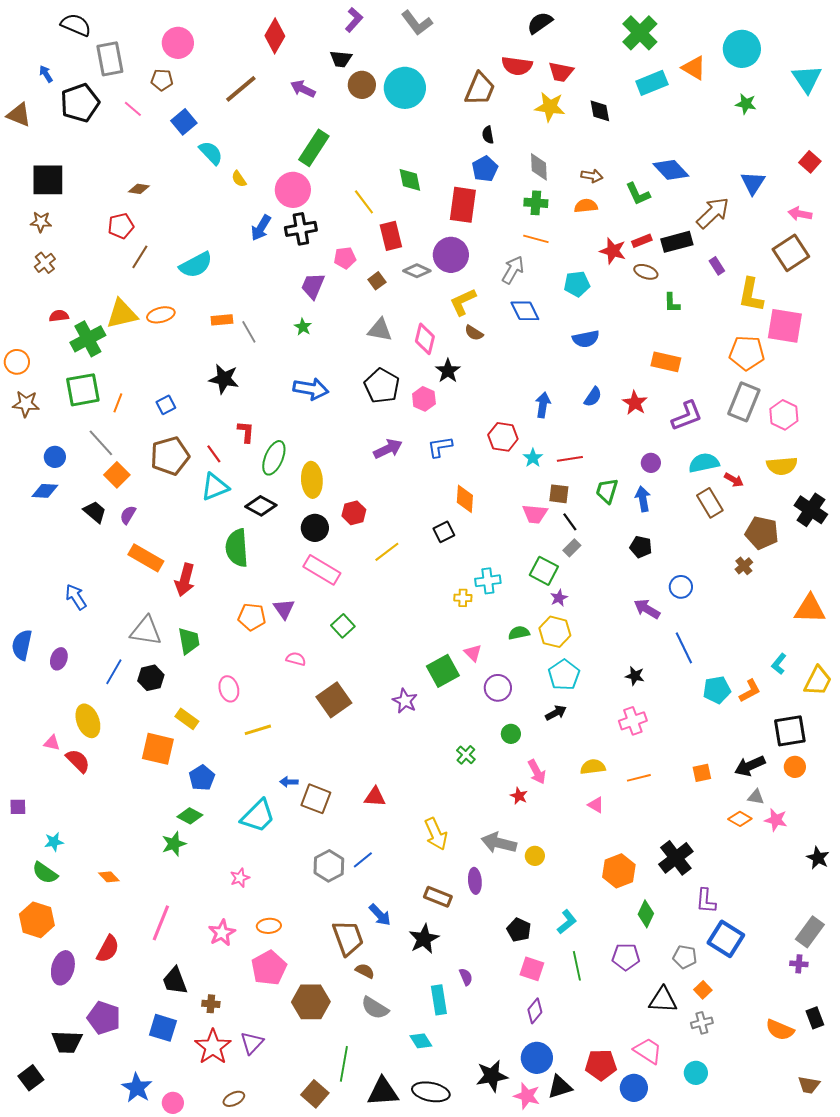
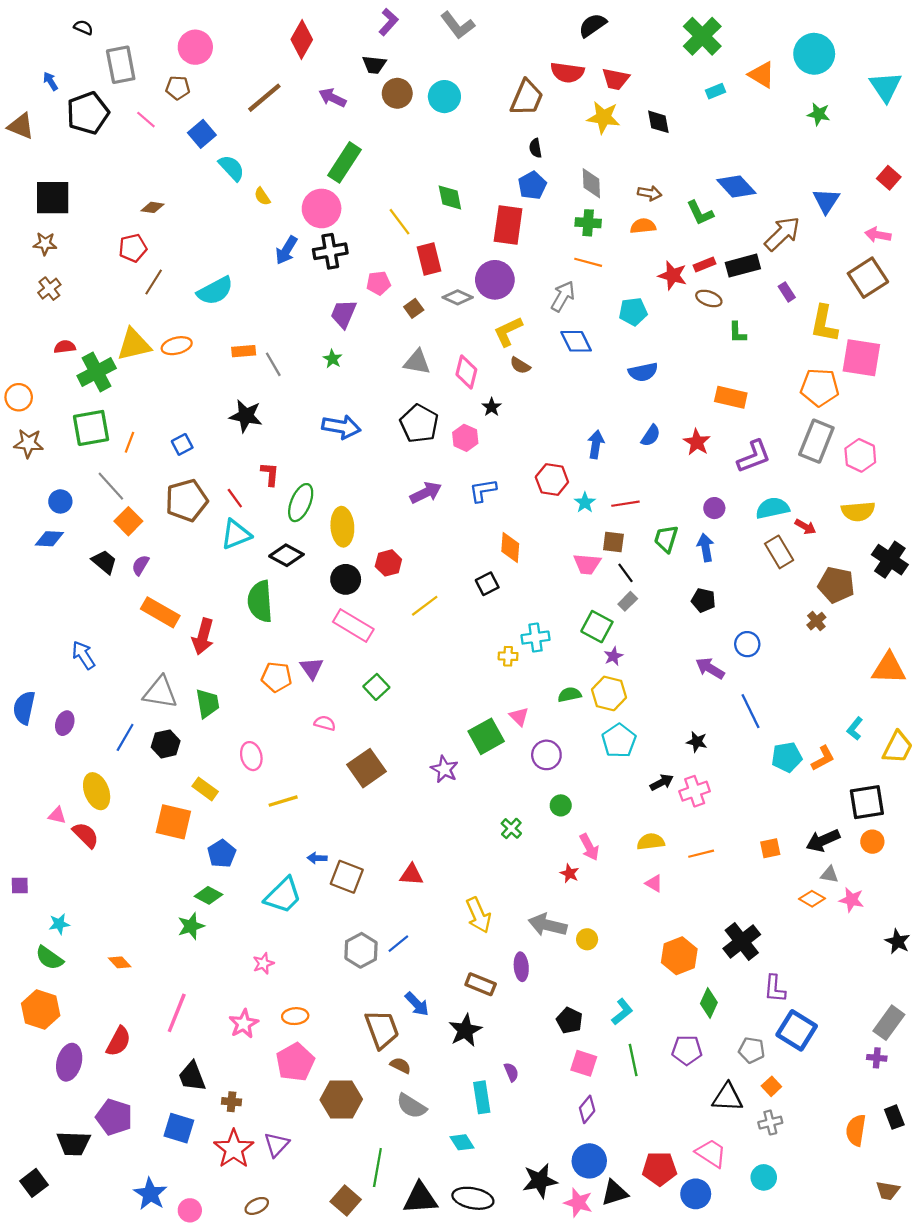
black semicircle: (76, 25) -> (83, 27), size x0.6
cyan rectangle: (652, 83) -> (715, 91), size x0.6
cyan circle: (405, 88) -> (444, 97), size x0.7
black star: (448, 371) -> (492, 407), size x0.7
black arrow: (556, 713) -> (662, 782), moved
orange semicircle: (780, 1030) -> (856, 1130), turned 76

